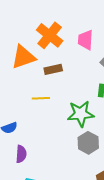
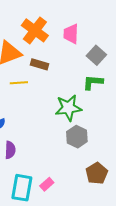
brown rectangle: (53, 69) -> (40, 64), turned 30
yellow line: (41, 98) -> (19, 83), moved

